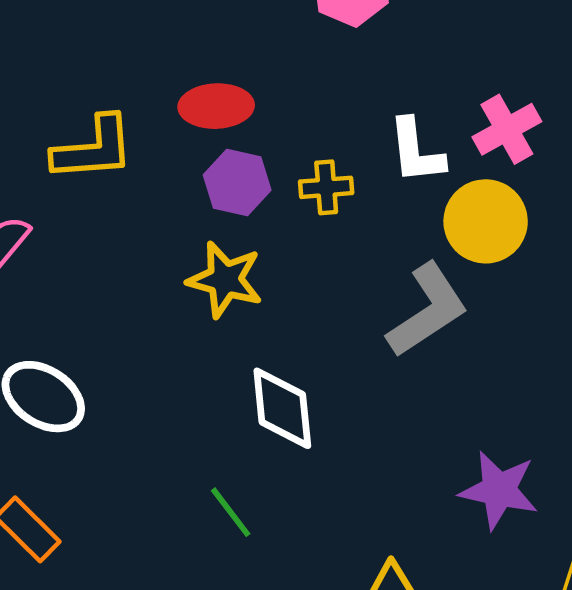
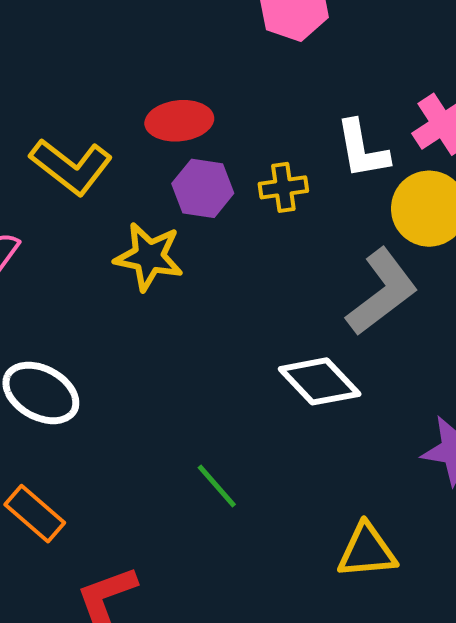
yellow L-shape: (93, 149) -> (71, 166), turned 46
yellow star: (225, 280) -> (149, 257), moved
white diamond: (282, 408) -> (320, 381), moved, turned -34

